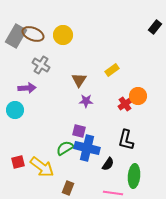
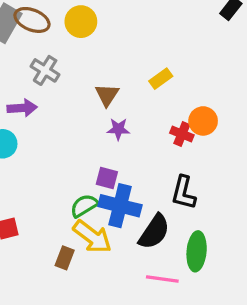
red cross: (125, 104) -> (182, 134), turned -32
black semicircle: (108, 164) -> (154, 232), size x1.6
yellow arrow: (42, 167) -> (92, 237), moved
brown rectangle: (68, 188) -> (65, 258), moved

